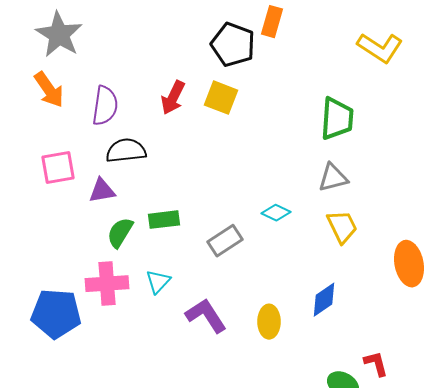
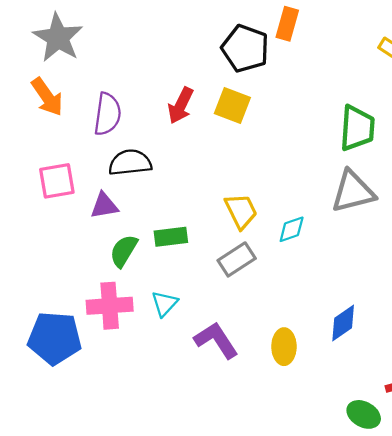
gray triangle: (333, 178) -> (353, 192), size x1.4
cyan diamond: (276, 213) -> (292, 229), turned -44
yellow trapezoid: (342, 227) -> (241, 211), moved

